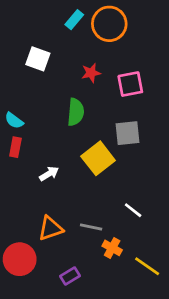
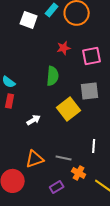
white square: (38, 59) -> (29, 20), moved
white line: (133, 210) -> (94, 146), turned 56
purple rectangle: (70, 276) -> (57, 187), moved

